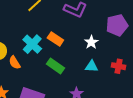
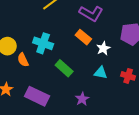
orange rectangle: (55, 39) -> (83, 37), moved
cyan cross: (32, 44) -> (43, 43), turned -30

